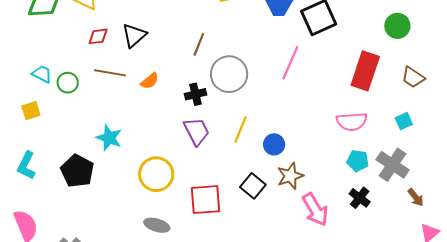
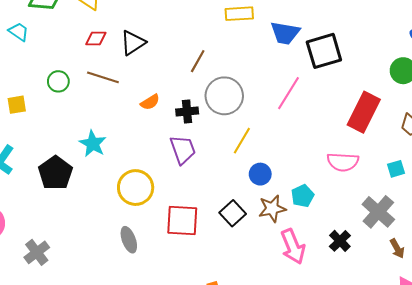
cyan trapezoid: (42, 74) -> (19, 32), moved
orange semicircle: (150, 81) -> (150, 102), moved
yellow line: (240, 129) -> (242, 141), moved
cyan pentagon: (358, 161) -> (303, 196), moved, turned 30
gray ellipse: (157, 225) -> (129, 240), turned 45

